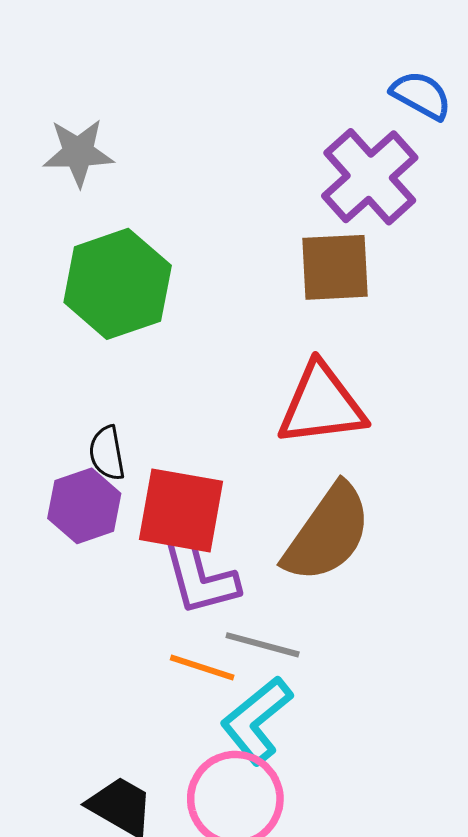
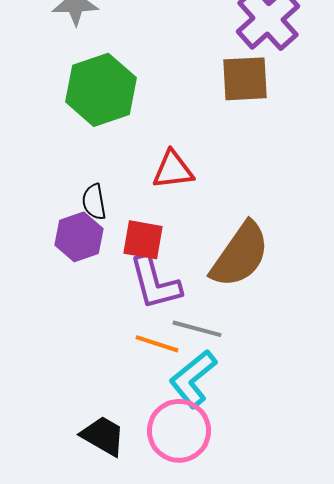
red triangle: (321, 405) -> (173, 170), moved, size x0.7
red square: (181, 510) -> (143, 240), size x0.7

